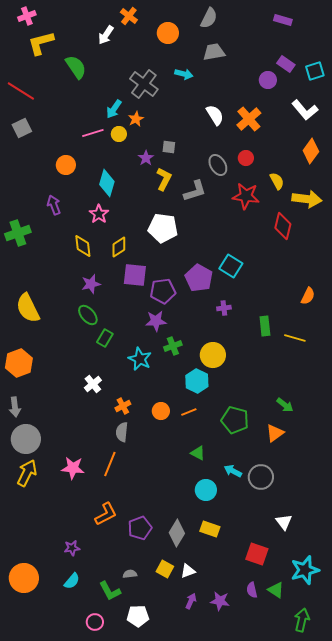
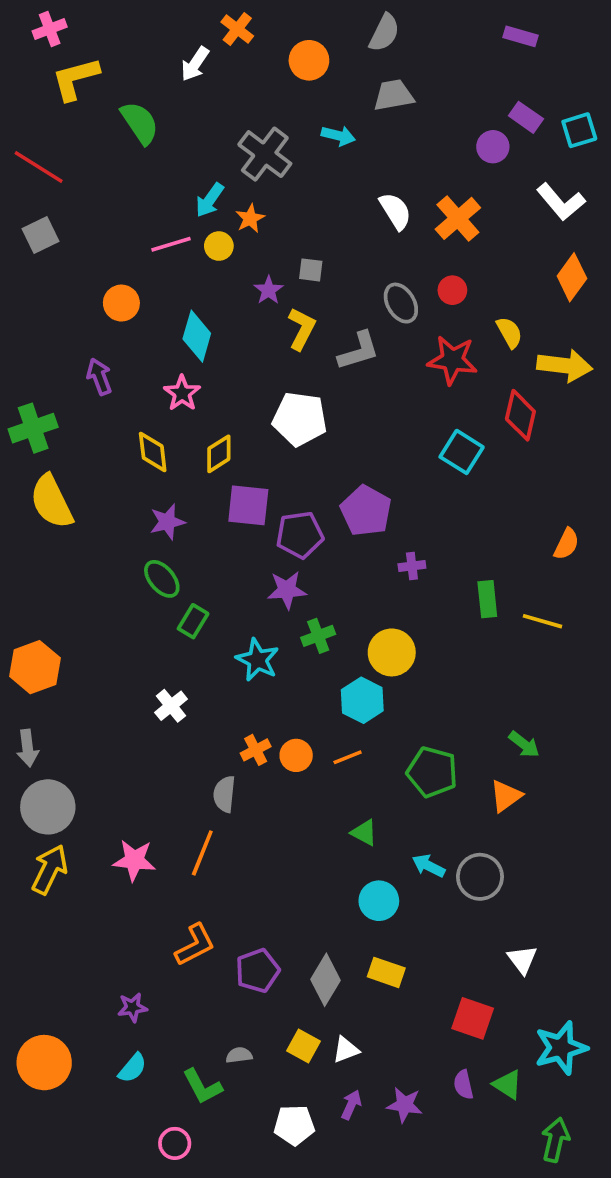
cyan square: (231, 266) -> (462, 452), moved
yellow semicircle: (28, 308) -> (51, 502), moved
orange cross: (123, 406) -> (256, 750), moved
white pentagon: (138, 616) -> (294, 1125), moved

